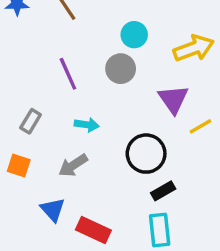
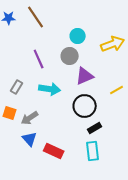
purple triangle: (173, 99) -> (85, 76), moved, turned 42
cyan arrow: (87, 125) -> (50, 89), size x1.5
gray arrow: (73, 165) -> (30, 118), moved

